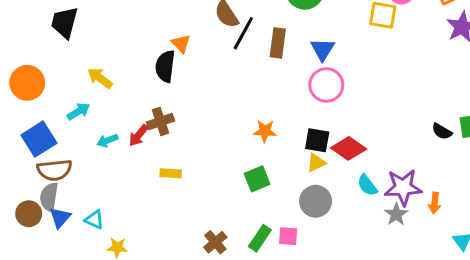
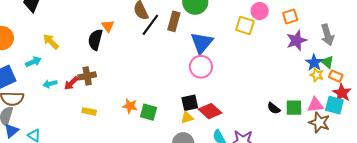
brown rectangle: (278, 43) -> (174, 21), moved
blue triangle: (323, 49) -> (202, 43), size x1.4
orange star: (265, 131) -> (130, 106), moved
black square: (317, 140) -> (190, 103), turned -30
green square: (257, 179) -> (148, 112), moved, turned 30

